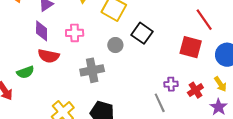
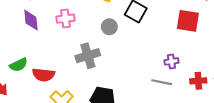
red semicircle: (49, 56) -> (43, 75), moved
red cross: (195, 90) -> (198, 81), moved, turned 35
gray line: (160, 103) -> (162, 82), turned -48

